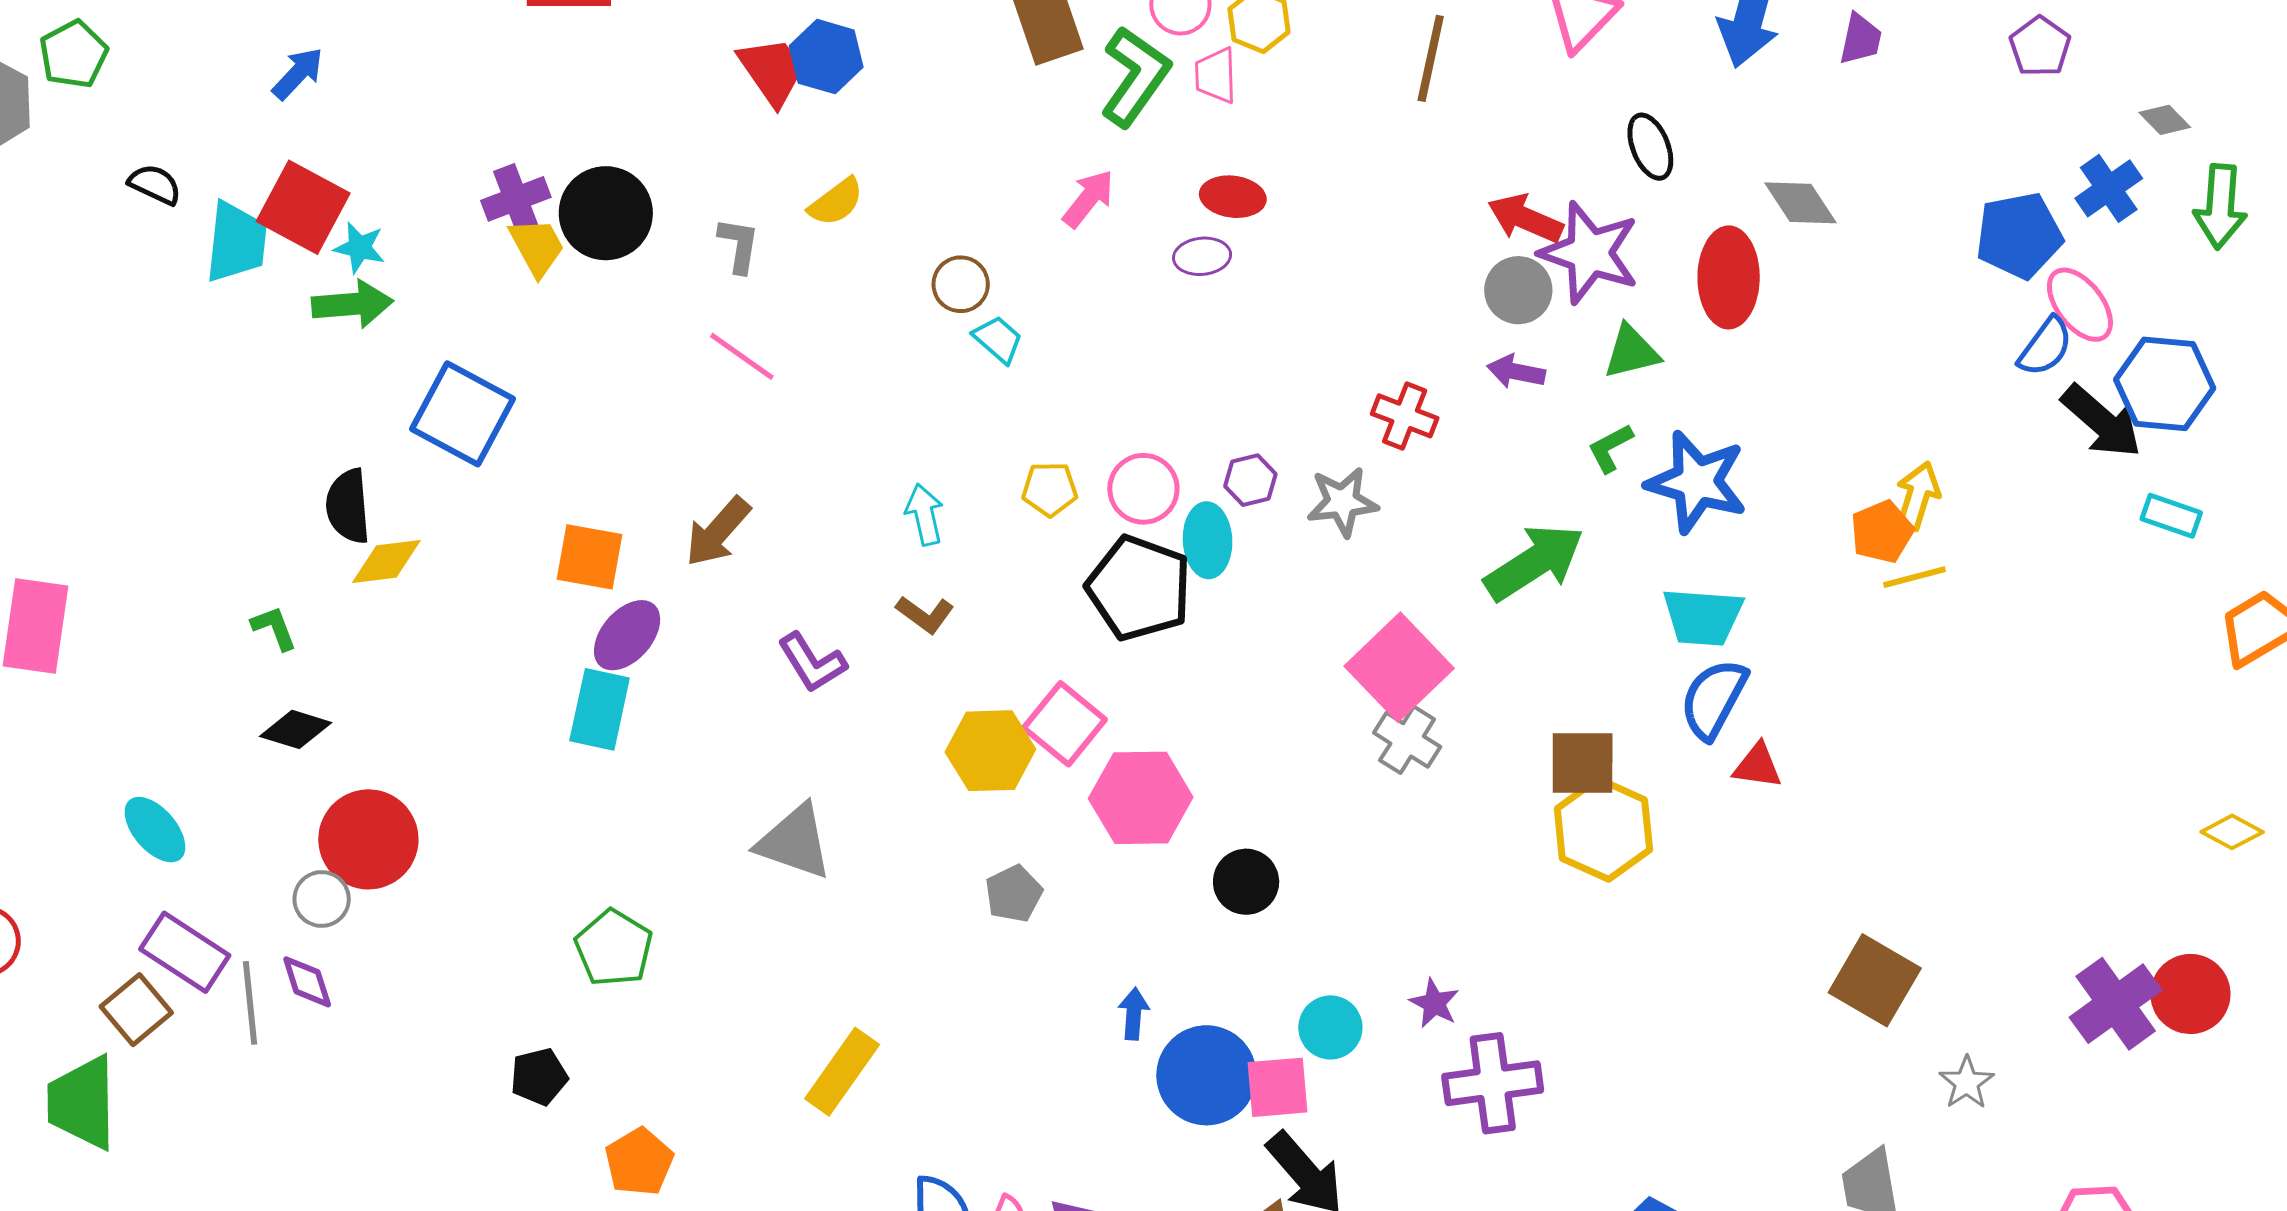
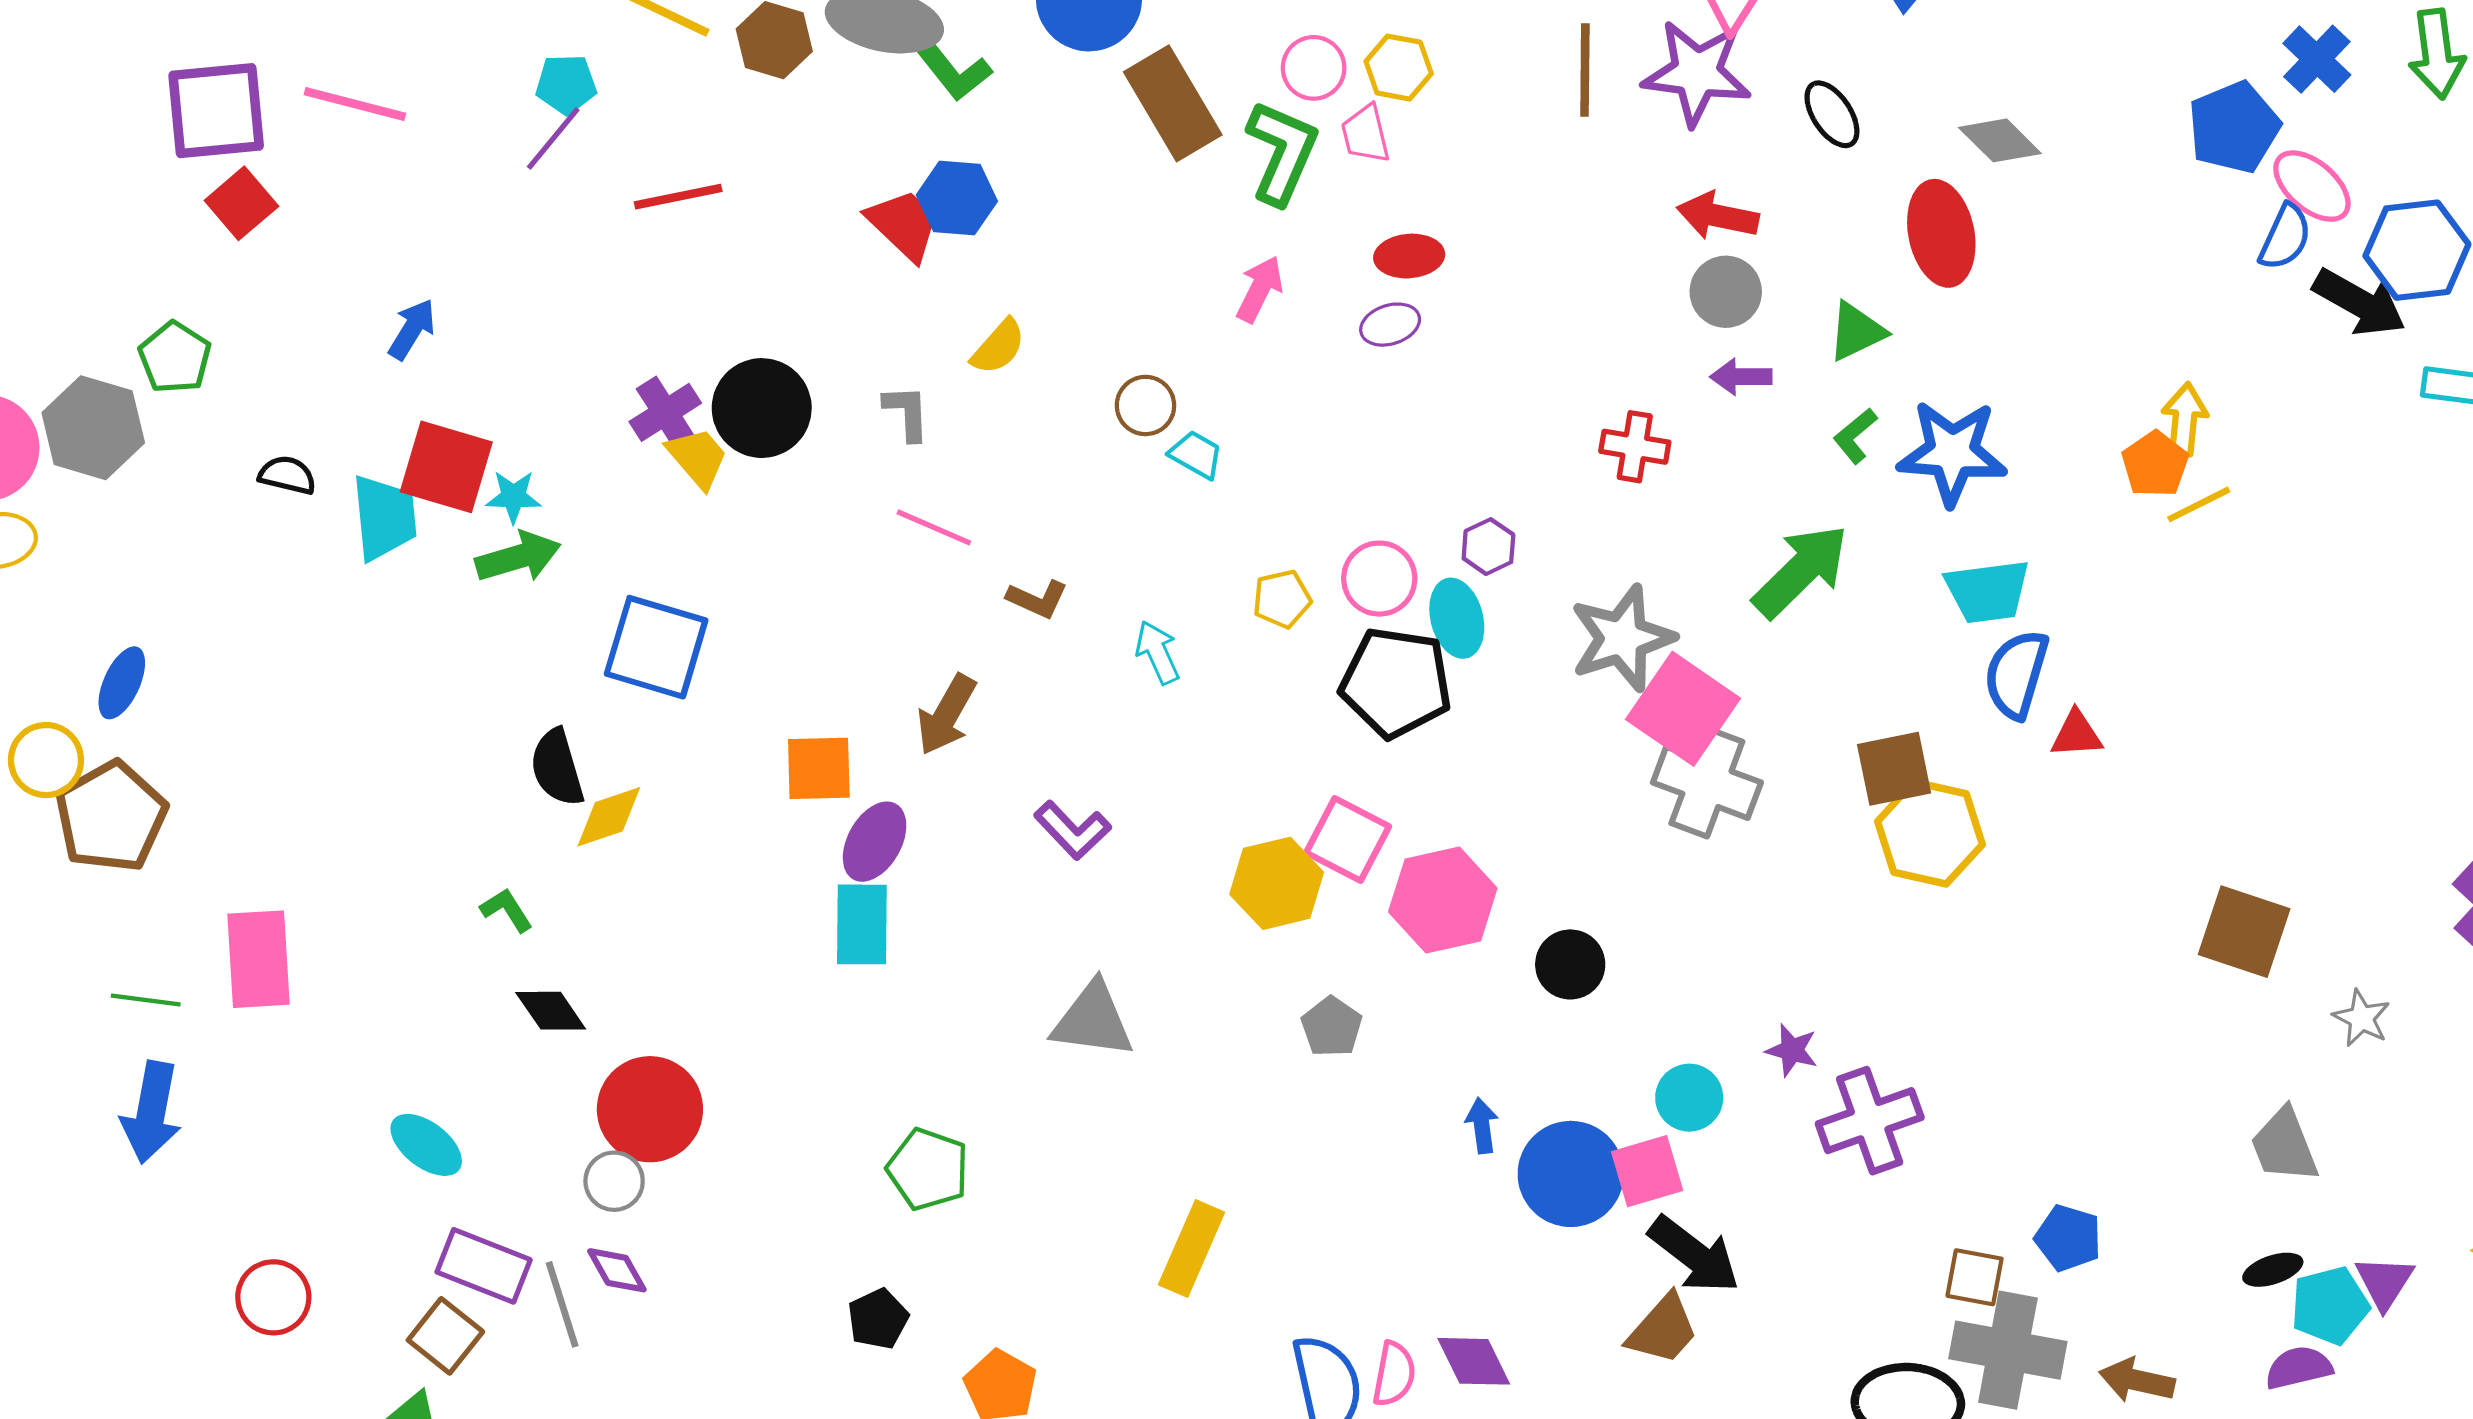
purple star: (1590, 253) -> (1697, 73), moved
gray star: (1342, 502) -> (1622, 638), moved, size x1.4
brown L-shape: (925, 614) -> (1037, 599), moved
black diamond: (296, 729) -> (551, 1011), turned 50
gray cross: (1407, 740) -> (1707, 782), size x1.5

